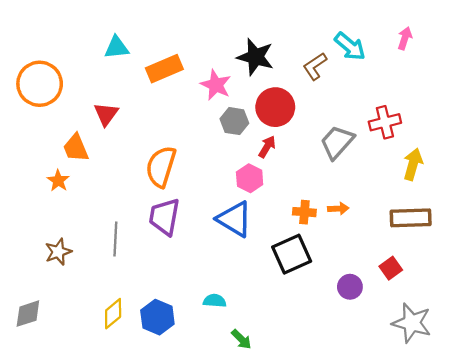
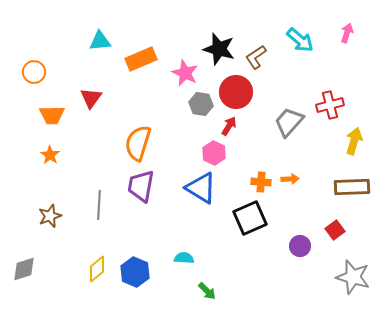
brown L-shape: (315, 66) -> (256, 57), moved
orange circle: (40, 84) -> (34, 72), size x0.6
orange trapezoid: (76, 148) -> (52, 115), moved, turned -68

